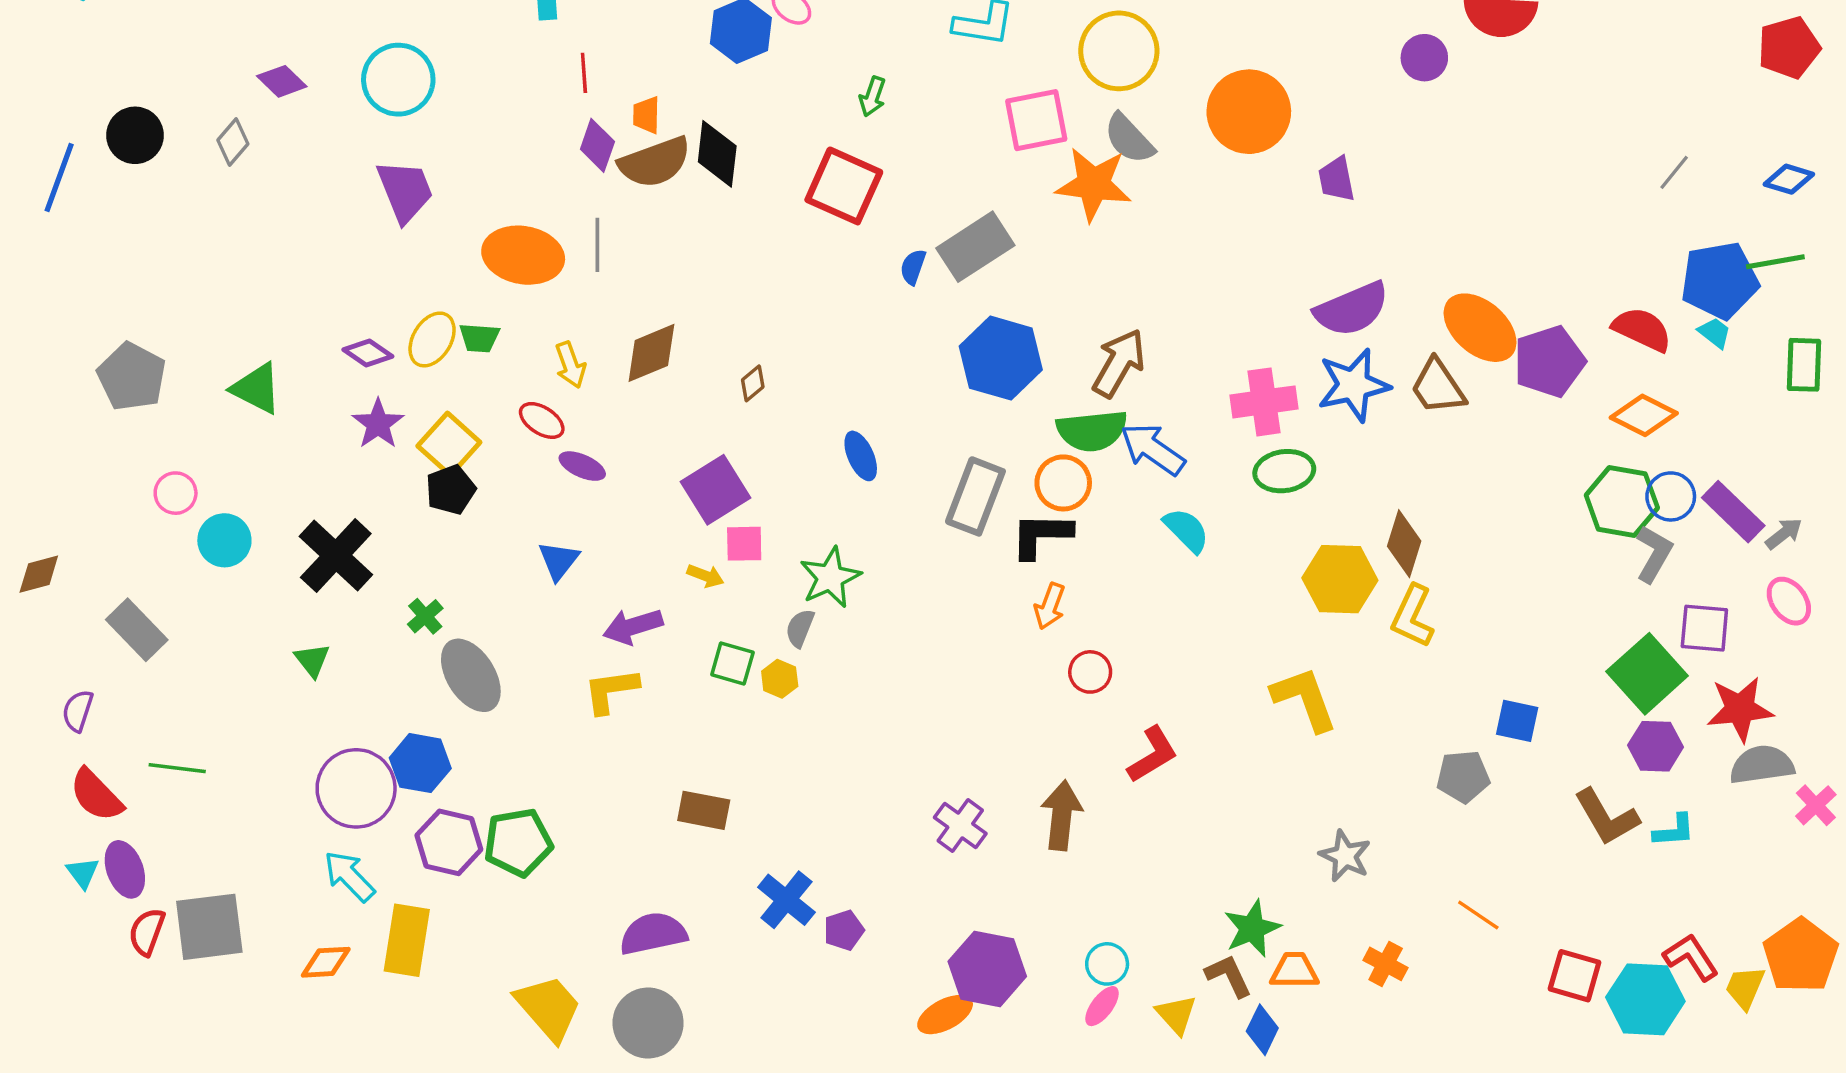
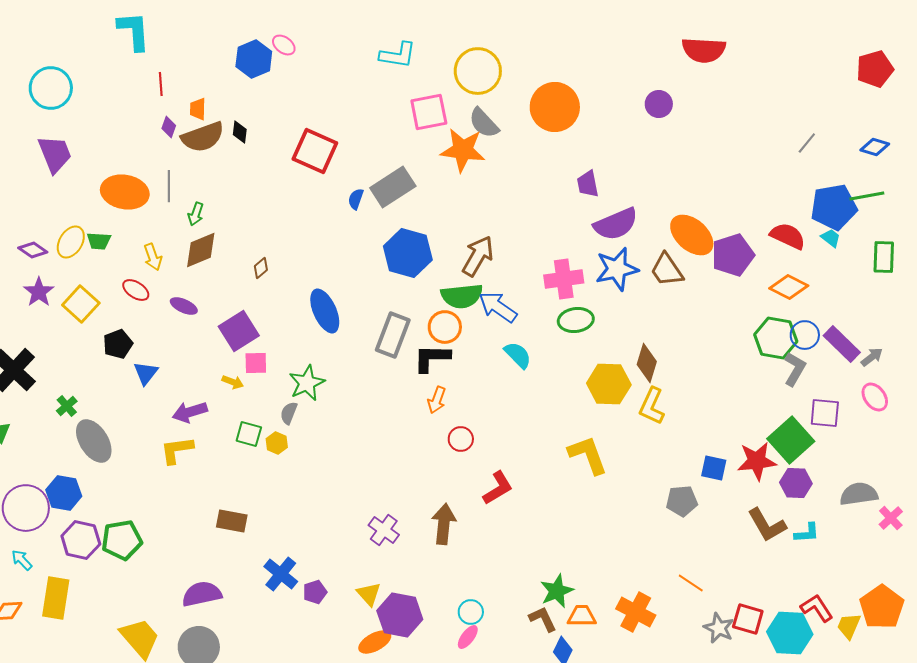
purple circle: (1424, 58) -> (659, 104), moved
green arrow: (872, 96) -> (196, 214), moved
purple diamond: (597, 145) -> (169, 127), size x0.7
black diamond: (717, 154) -> (240, 132), size x0.6
purple trapezoid: (1337, 179) -> (588, 184), moved
blue ellipse: (861, 456) -> (325, 311), size x1.5
purple ellipse: (582, 466) -> (184, 306), moved
black pentagon: (451, 490) -> (118, 344), moved
red star: (1740, 709) -> (757, 461), moved
gray star: (1345, 856) -> (719, 628), moved
cyan arrow: (349, 876) -> (22, 560), size x0.7
orange cross: (1386, 964) -> (636, 612), size x1.5
yellow triangle: (1176, 1015) -> (369, 594), moved

